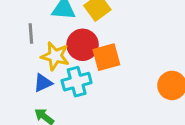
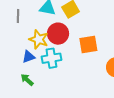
gray line: (31, 33) -> (18, 16), moved
orange square: (106, 57) -> (88, 44), moved

